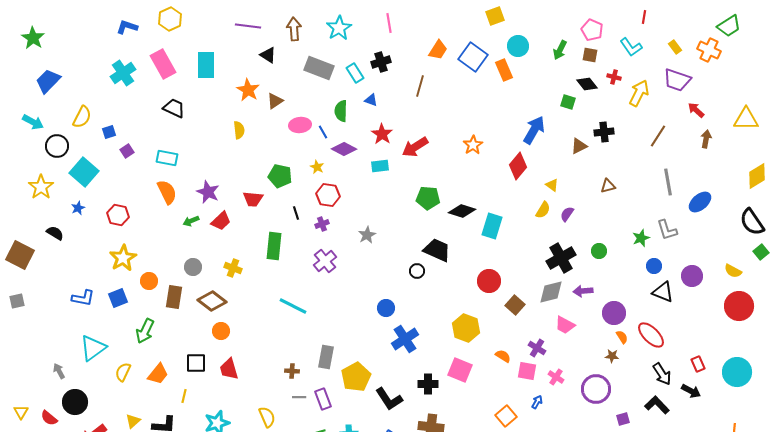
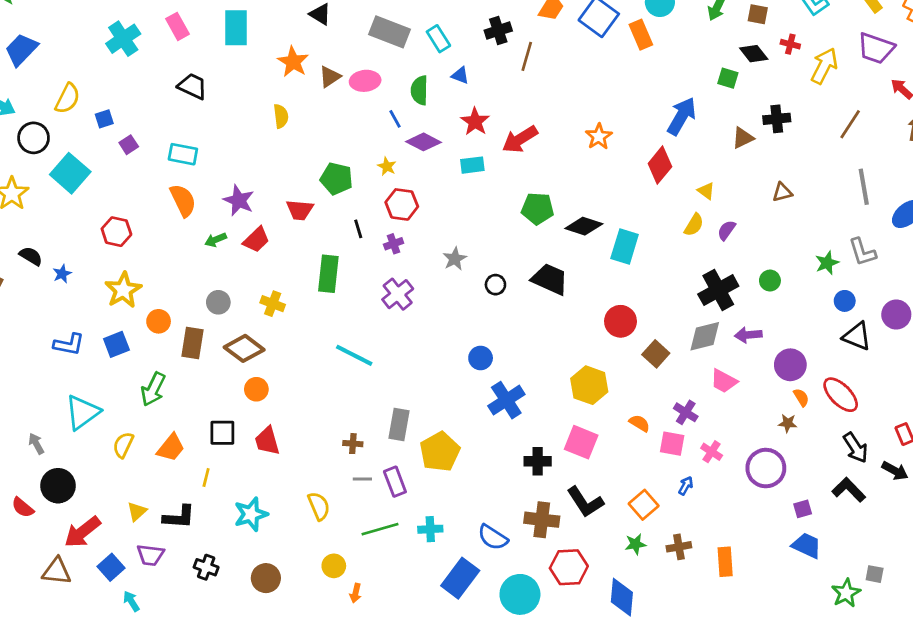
black cross: (381, 62) -> (498, 31), moved
pink rectangle: (163, 64) -> (178, 26), size x0.7
pink ellipse: (300, 125) -> (365, 81), moved
blue star: (78, 208) -> (62, 274), moved
black circle: (417, 271) -> (495, 285), moved
black L-shape: (389, 399) -> (585, 502), moved

